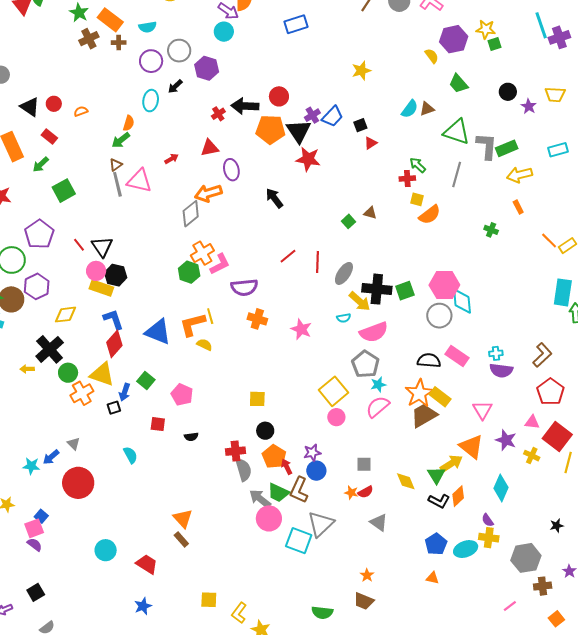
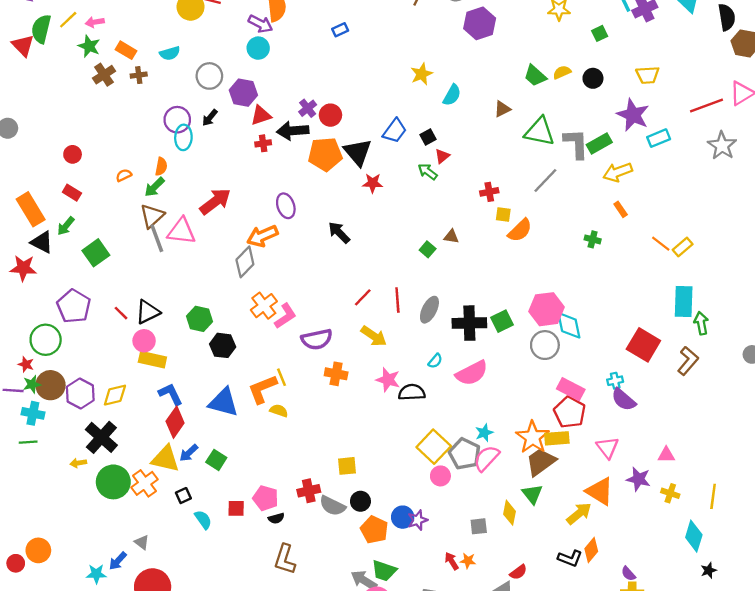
orange rectangle: (110, 20) -> (126, 50), size x0.7
blue rectangle: (296, 24) -> (340, 30), size x0.6
purple hexagon: (454, 39) -> (480, 23), moved
green square: (494, 44) -> (600, 33), moved
yellow semicircle: (432, 56) -> (562, 72), moved, turned -70
purple circle: (151, 61) -> (177, 120), moved
purple star: (529, 106) -> (633, 115), moved, size x1.8
black triangle: (30, 107) -> (42, 242), moved
cyan semicircle: (410, 109) -> (452, 95), moved
orange semicircle: (81, 111) -> (124, 175), moved
red cross: (218, 114) -> (263, 143), turned 32
purple cross: (312, 115) -> (308, 108), moved
red triangle: (210, 148) -> (261, 115), moved
red arrow: (171, 159) -> (215, 201), size x2.0
red star: (308, 159) -> (373, 183), size x0.7
brown triangle: (116, 165) -> (152, 216), size x1.6
green arrow: (418, 165) -> (428, 172), moved
gray line: (457, 175) -> (545, 180), turned 35
black triangle: (102, 247) -> (148, 312), turned 45
green hexagon: (189, 272) -> (200, 319), moved
black hexagon: (116, 275) -> (223, 345), moved
purple hexagon: (37, 286) -> (80, 393), moved
yellow arrow: (360, 301) -> (374, 336), moved
cyan semicircle: (344, 318) -> (435, 361), turned -32
brown L-shape: (542, 355) -> (688, 361), moved
black semicircle: (429, 360) -> (412, 392), moved
gray pentagon: (365, 364) -> (465, 454), moved
purple semicircle: (501, 370) -> (624, 400), turned 40
green circle: (68, 373) -> (113, 482), moved, size x1.5
blue arrow: (125, 392) -> (189, 453), moved, turned 36
red pentagon: (550, 392) -> (570, 412), moved
pink pentagon: (182, 395) -> (266, 498), moved
yellow rectangle: (440, 397) -> (557, 438), turned -35
red square: (557, 436) -> (643, 345), moved
red cross: (235, 451) -> (309, 491), moved
cyan semicircle: (130, 455) -> (203, 520), moved
red arrow: (287, 467) -> (452, 561), moved
gray semicircle: (244, 470) -> (332, 506), moved, turned 140
blue circle: (316, 471) -> (403, 517), moved
green triangle: (436, 475) -> (532, 494), moved
yellow diamond: (406, 481) -> (509, 513), moved, turned 40
cyan diamond: (501, 488) -> (694, 536), moved
brown L-shape: (299, 490) -> (285, 559), moved
red semicircle: (366, 492) -> (518, 572), moved

